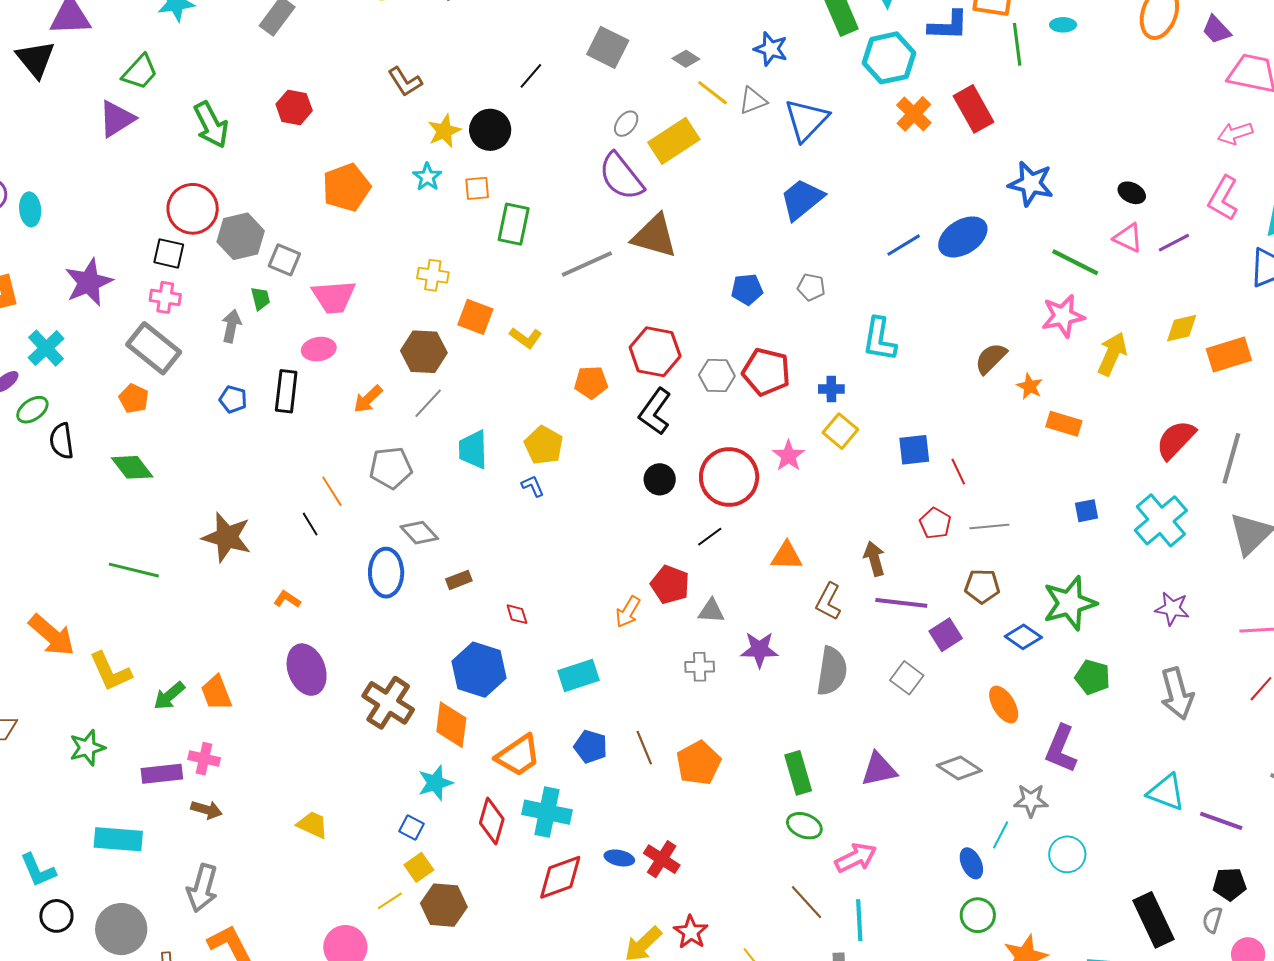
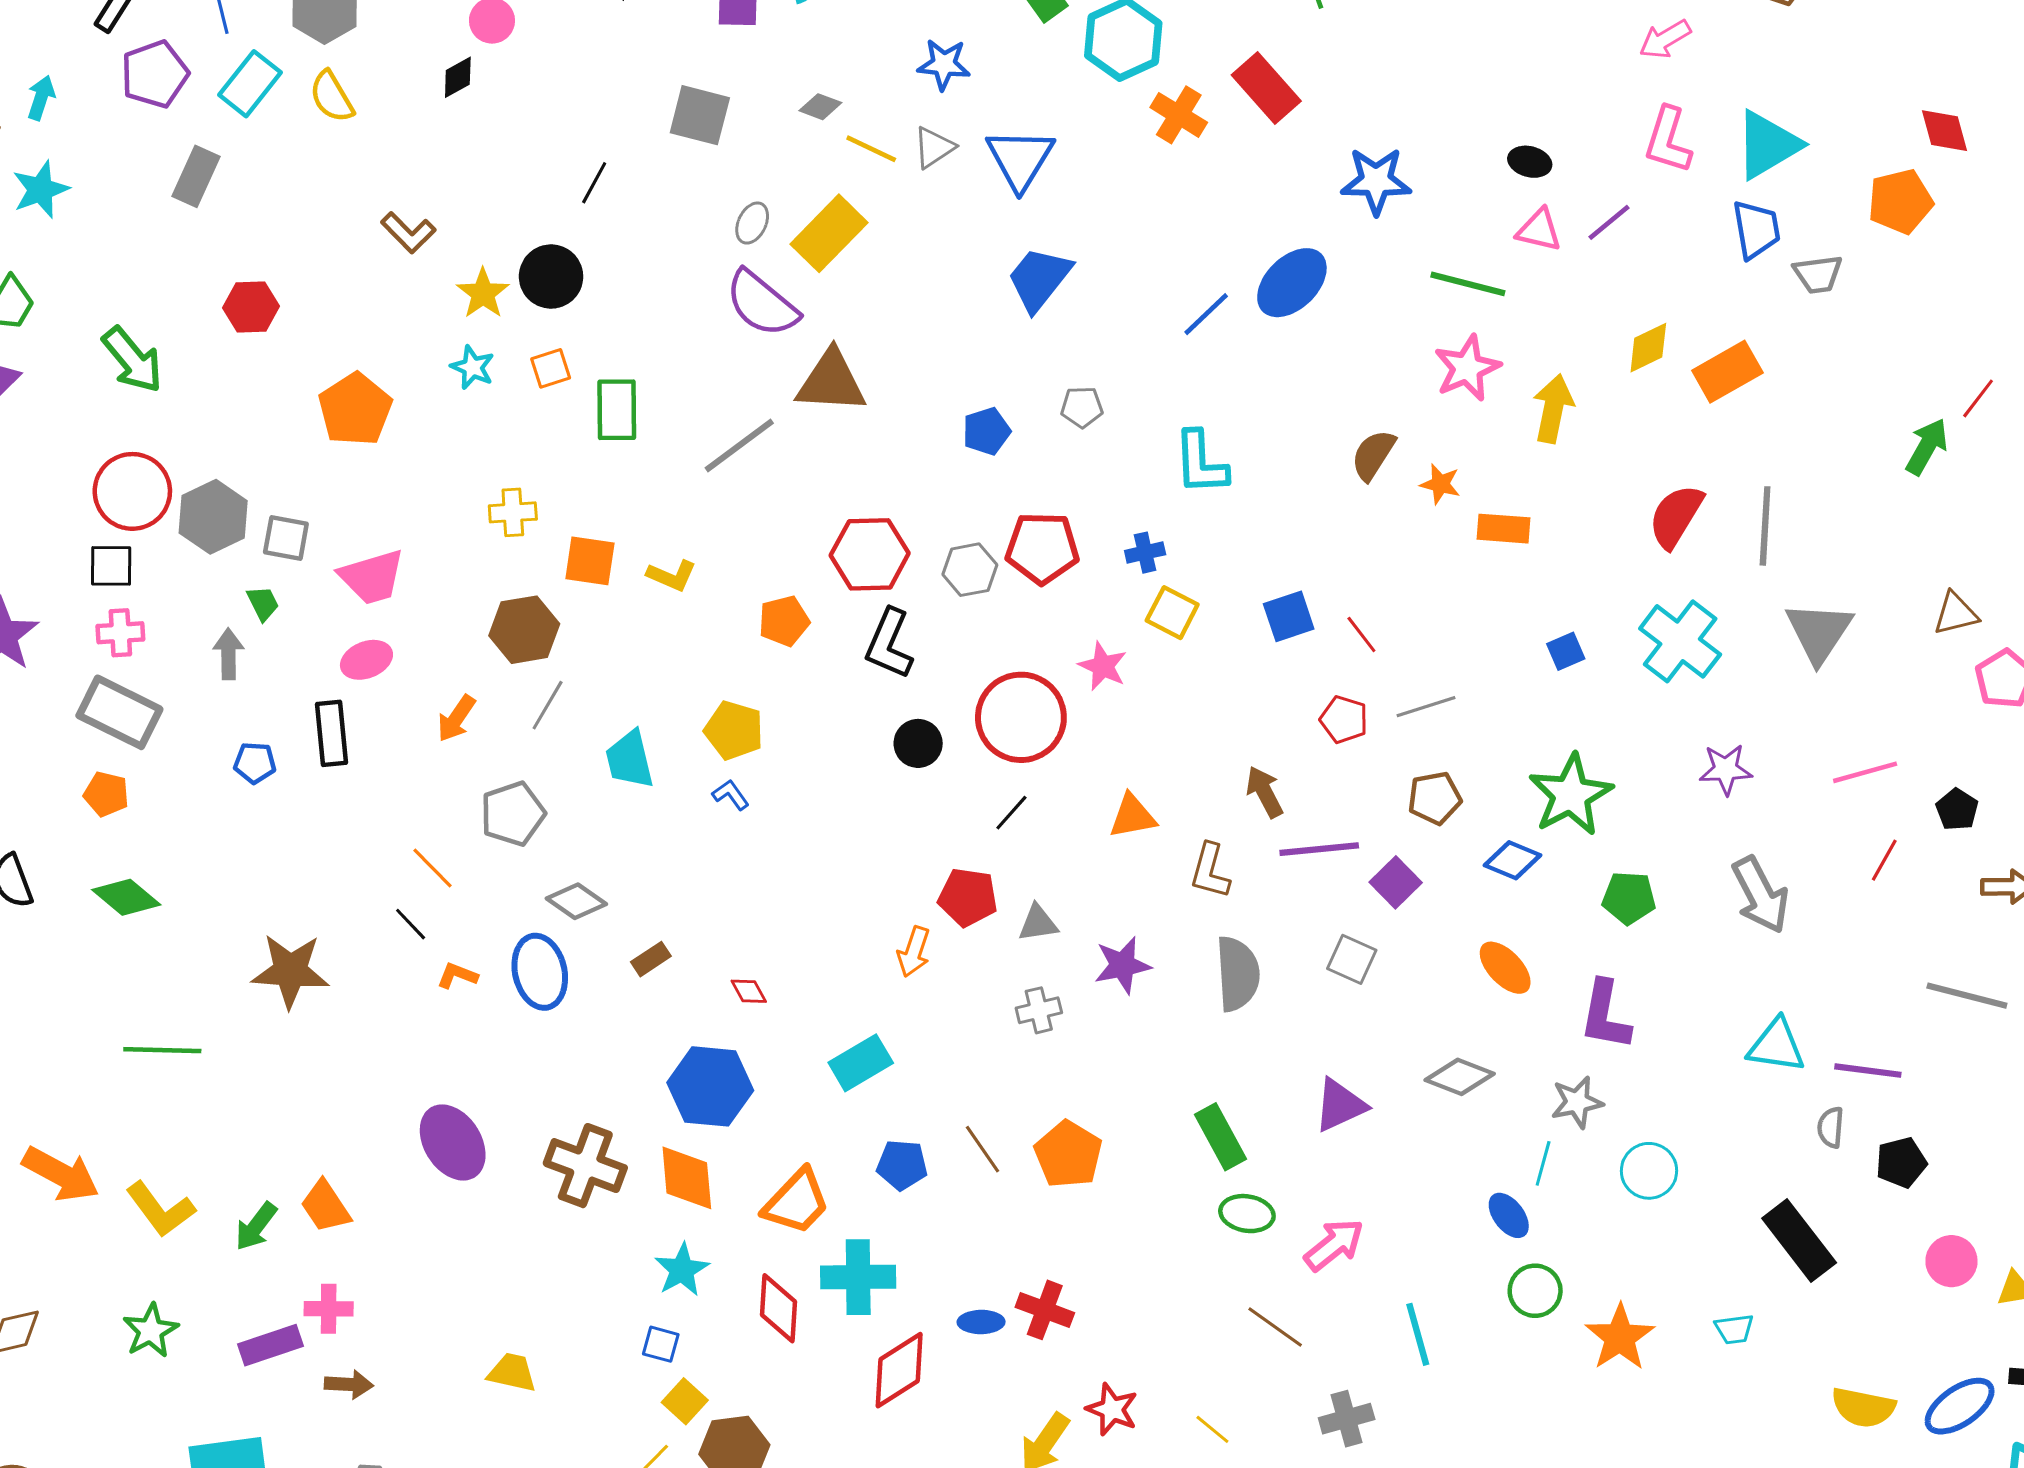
orange L-shape: (287, 599) -> (457, 975), moved
cyan line: (859, 920) -> (1418, 1334), moved
gray semicircle: (1212, 920) -> (1831, 1127), moved

